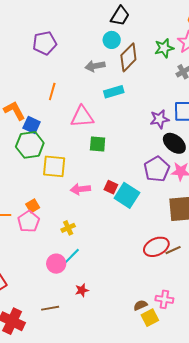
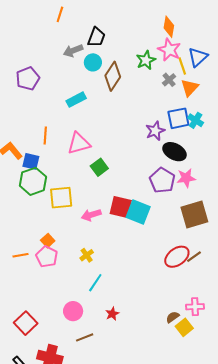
gray arrow: (95, 66) -> (73, 51), moved
orange line: (52, 91) -> (45, 135), moved
cyan rectangle: (114, 92) -> (76, 100), moved
green square: (98, 144) -> (99, 167), turned -30
red square: (111, 187) -> (121, 207), size x1.6
pink circle: (56, 264) -> (73, 311), moved

